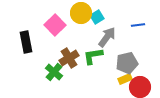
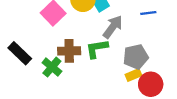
black rectangle: (26, 42) -> (20, 53), moved, turned -35
brown cross: (69, 58) -> (69, 51), turned 30

